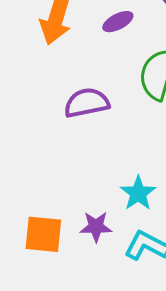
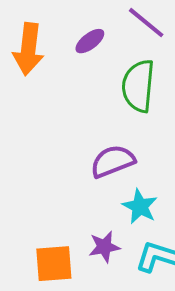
purple semicircle: (87, 103) -> (113, 161), moved

